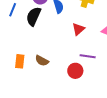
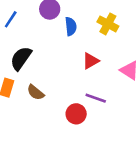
black semicircle: (34, 16) -> (21, 58), moved

